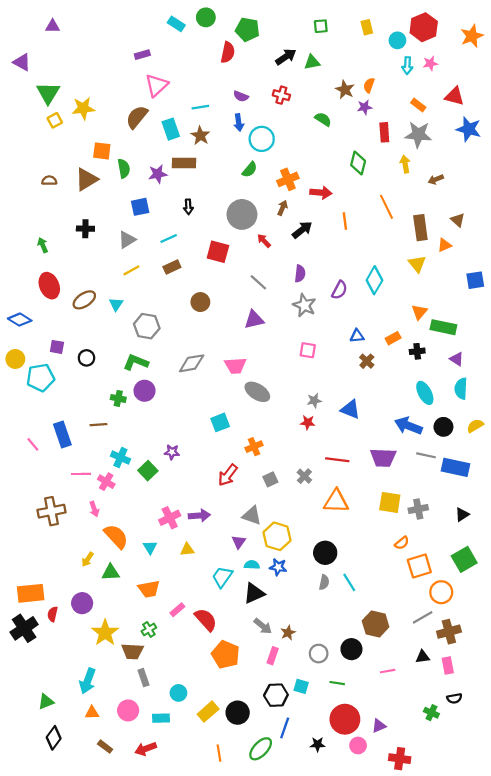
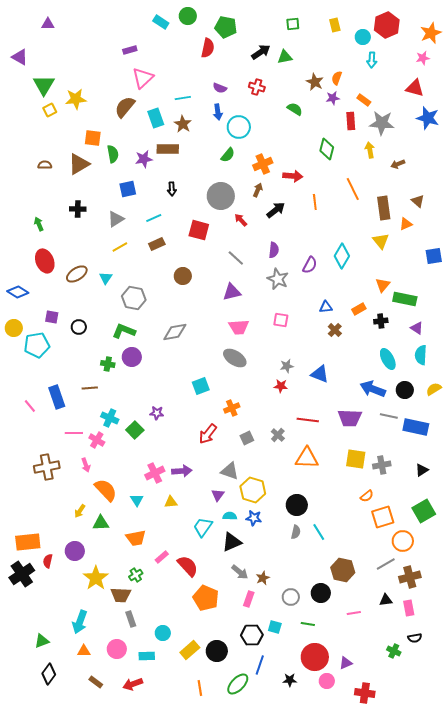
pink star: (430, 63) -> (423, 58), moved
orange rectangle: (418, 105) -> (364, 100), moved
pink trapezoid: (235, 366) -> (239, 327), moved

